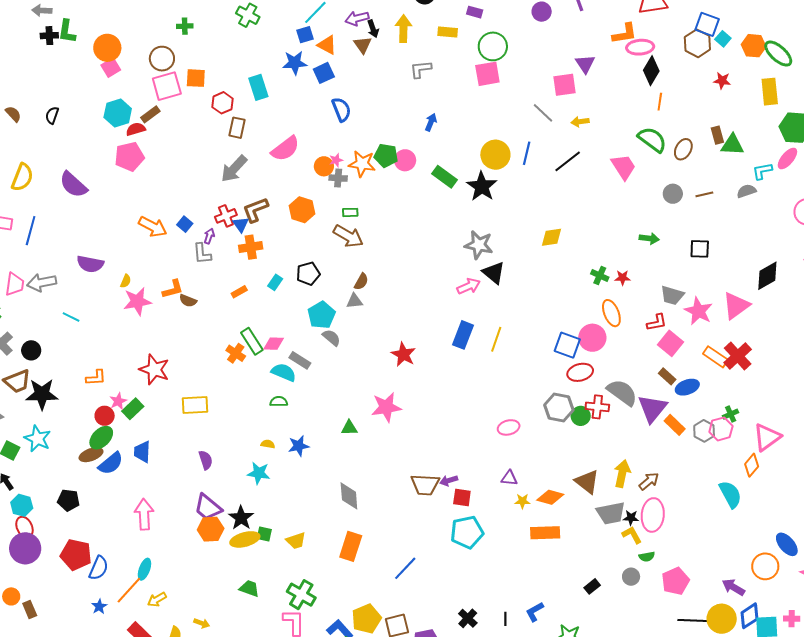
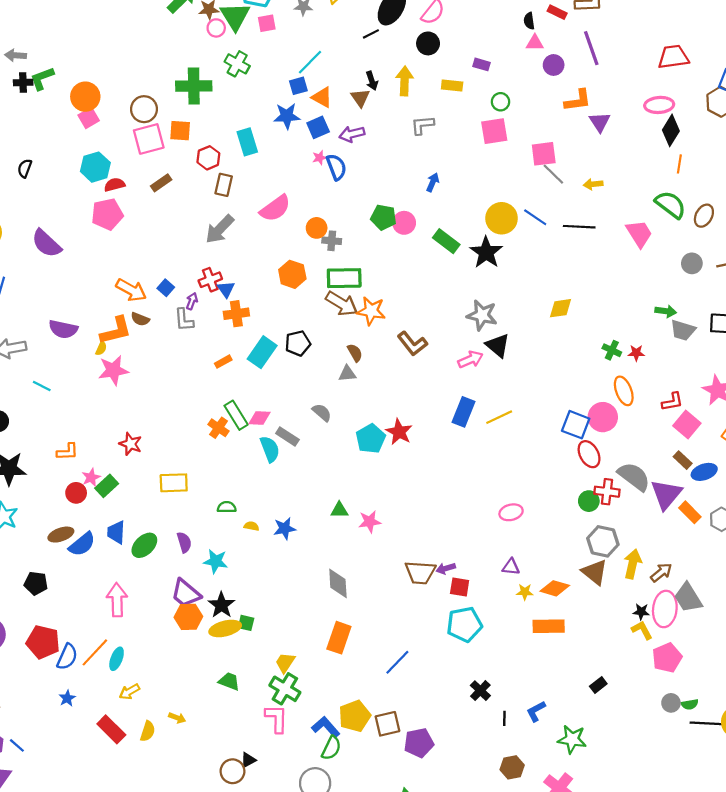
purple arrow: (357, 18) -> (352, 134), moved
green cross: (185, 26) -> (194, 86), moved, size x2.0
green L-shape: (67, 31) -> (42, 78), turned 60
orange L-shape: (625, 34) -> (578, 100), moved
green circle: (493, 46) -> (501, 102), size x0.6
pink square: (564, 85) -> (544, 154), moved
brown rectangle: (150, 114) -> (161, 183), moved
blue line: (527, 153) -> (535, 217), turned -70
pink star: (336, 160) -> (320, 158), moved
black line: (568, 161) -> (579, 227), turned 40
orange star: (362, 164) -> (371, 311), moved
brown L-shape: (255, 210) -> (412, 344), moved, turned -108
green rectangle: (350, 212) -> (344, 278), size x2.0
cyan rectangle: (275, 282) -> (262, 352), size x1.8
brown semicircle: (361, 282) -> (355, 353), turned -60
orange L-shape: (173, 289) -> (116, 331), moved, size x1.4
gray trapezoid: (672, 295) -> (683, 330), moved
brown semicircle: (188, 301) -> (140, 319), moved
cyan pentagon: (321, 315) -> (371, 439), moved
yellow line: (496, 339) -> (499, 417), turned 45
red star: (154, 369) -> (130, 444), size x0.7
cyan semicircle: (284, 372) -> (270, 449), turned 45
red ellipse: (580, 372) -> (589, 454), turned 75
green semicircle: (279, 402) -> (227, 507), moved
pink star: (386, 407) -> (370, 522), moved, size x0.7
gray hexagon: (559, 408) -> (603, 541), moved
green ellipse: (101, 438) -> (144, 545), moved
cyan star: (259, 473) -> (216, 561), moved
gray trapezoid: (611, 513) -> (688, 598), moved, turned 68
yellow trapezoid: (296, 541) -> (285, 663), moved, turned 140
green semicircle: (647, 557) -> (690, 704), moved
gray circle: (631, 577) -> (671, 703), moved
pink pentagon: (675, 581) -> (667, 658), moved
orange line: (129, 590) -> (95, 652), moved
black cross: (468, 618) -> (480, 691), moved

